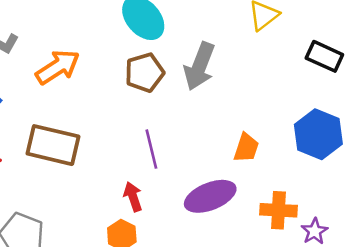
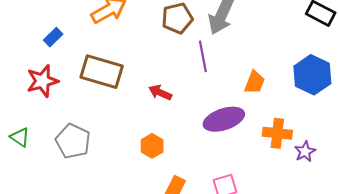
purple line: (151, 149) -> (203, 56), moved
red arrow: (133, 197) -> (160, 92), moved, turned -50

